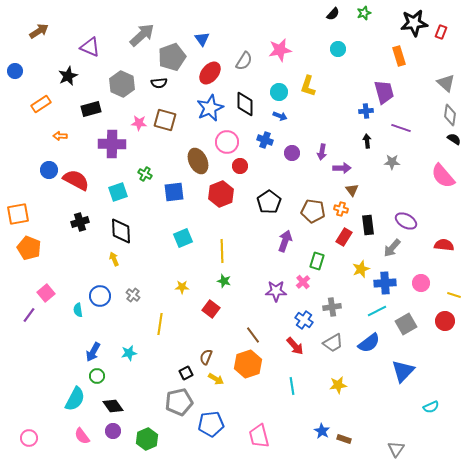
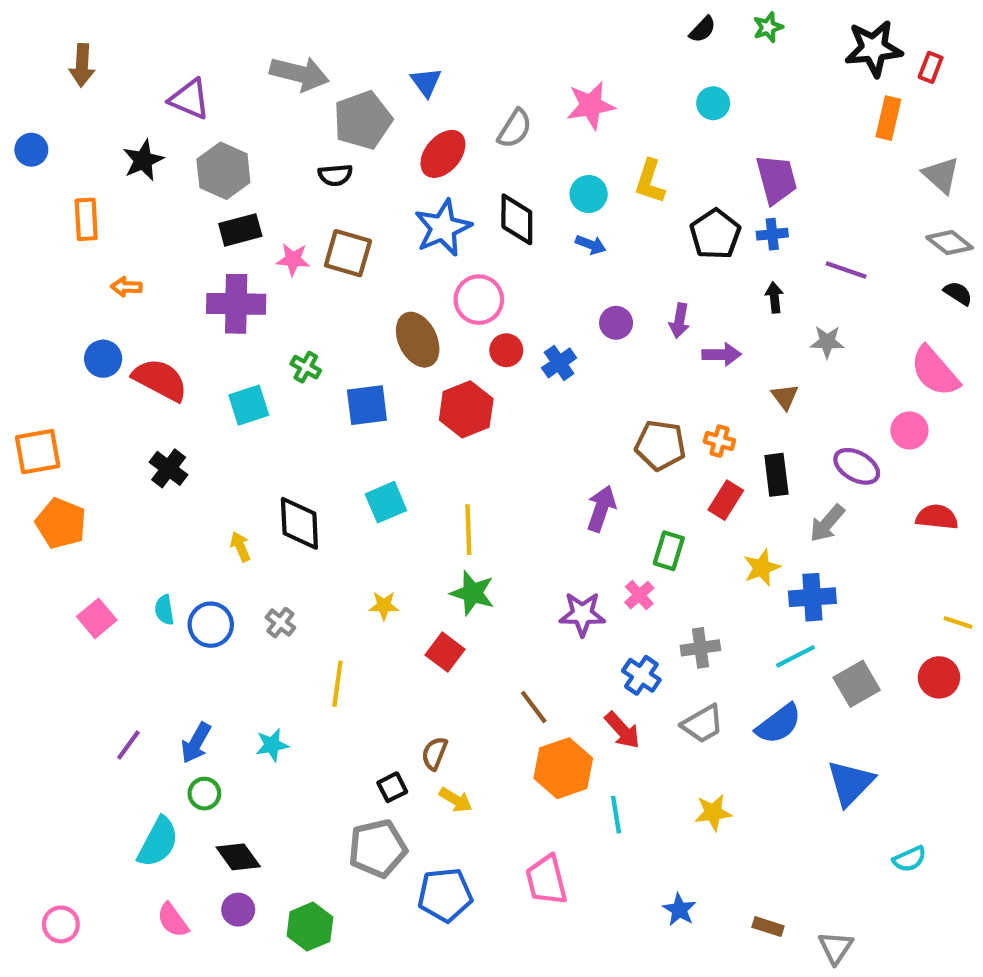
brown arrow: (39, 31) -> (82, 65), turned 126
gray arrow: (142, 35) -> (299, 74), turned 56
orange rectangle: (399, 56) -> (888, 118), moved, turned 30
gray hexagon: (122, 84) -> (223, 171), moved
purple trapezoid: (384, 92) -> (776, 179), moved
orange rectangle: (41, 104) -> (86, 219), turned -60
black rectangle: (91, 109) -> (240, 230), moved
gray diamond: (450, 115) -> (950, 243), turned -60
blue cross: (265, 140) -> (559, 363), moved, turned 35
brown triangle: (352, 190) -> (785, 397), moved
black pentagon: (269, 202) -> (715, 234), moved
black cross: (80, 222) -> (169, 468), turned -36
black diamond: (121, 231) -> (299, 523), moved
green star: (224, 281) -> (473, 593), size x1.5
pink circle: (421, 283) -> (909, 430), moved
cyan semicircle: (78, 310) -> (164, 610), moved
purple line: (29, 315) -> (128, 745), moved
orange hexagon: (248, 364) -> (563, 768), moved
pink trapezoid: (259, 436) -> (546, 880), moved
brown rectangle: (344, 439) -> (768, 927), moved

